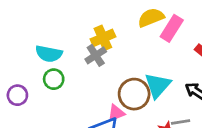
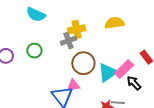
pink rectangle: (172, 28) -> (124, 69), moved
cyan semicircle: (49, 54) -> (36, 14), moved
brown circle: (134, 94) -> (83, 63), moved

